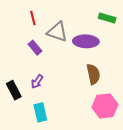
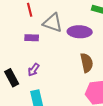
purple rectangle: (35, 48) -> (32, 38), turned -48

